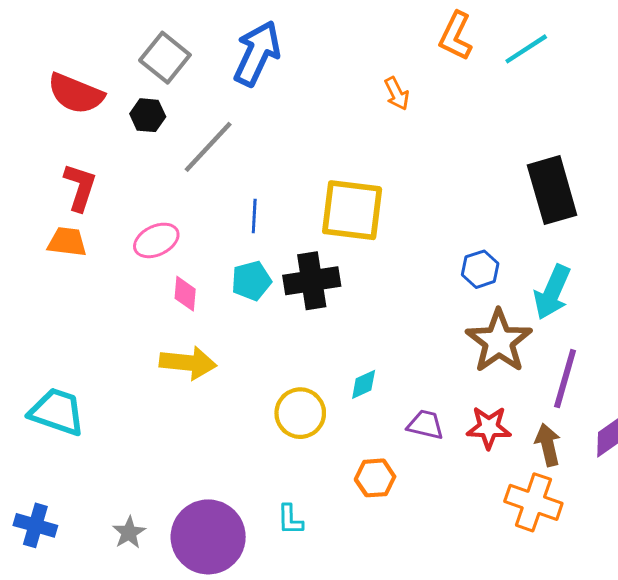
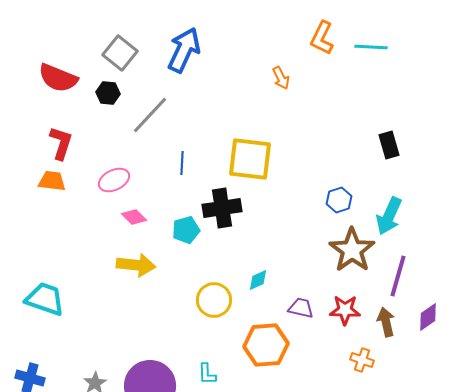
cyan line: (526, 49) -> (371, 47), turned 36
black rectangle: (552, 190) -> (389, 145), size x0.6
cyan pentagon: (251, 281) -> (186, 230), moved
pink diamond: (185, 294) -> (134, 217), turned -50
orange hexagon: (375, 478) -> (266, 345), size x1.6
orange cross: (533, 502) -> (362, 360), moved, size x0.6

